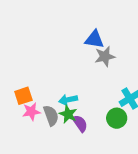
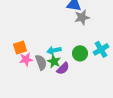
green circle: (117, 118) -> (80, 53), moved
purple semicircle: (80, 123) -> (63, 68), turned 80

